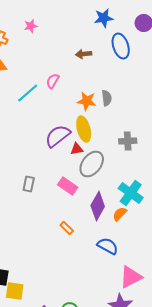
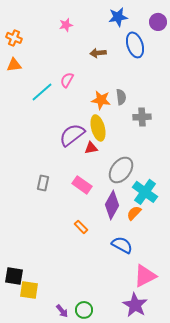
pink star: (31, 26) -> (66, 25), moved
gray cross: (128, 141) -> (142, 117), moved
gray ellipse: (92, 164) -> (121, 170), moved

